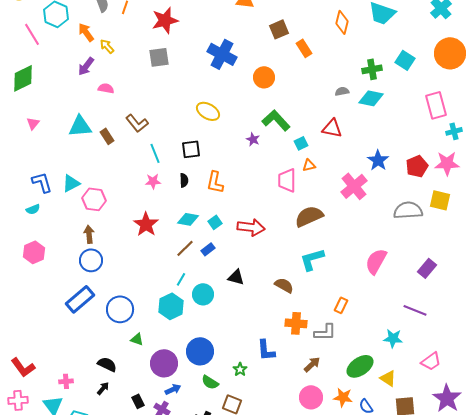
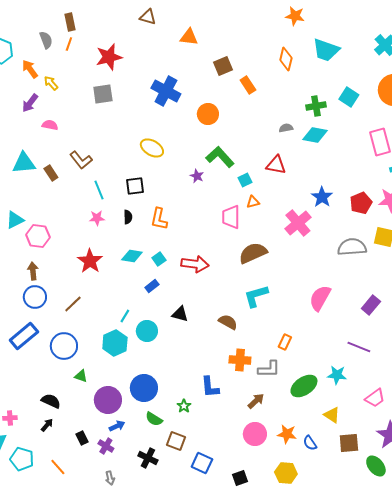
brown line: (185, 248) -> (73, 304), moved
green ellipse: (360, 366) -> (304, 386), moved

